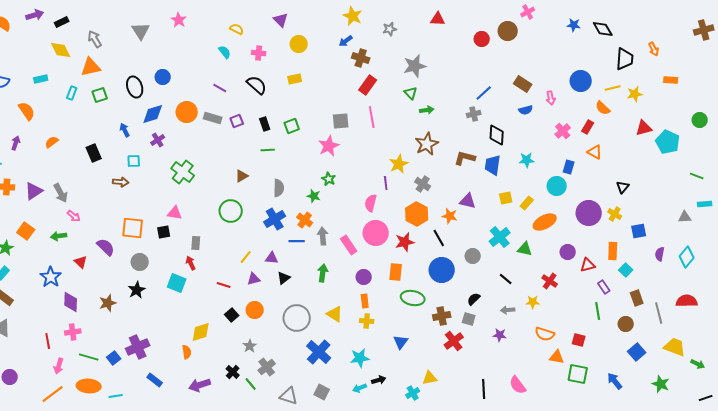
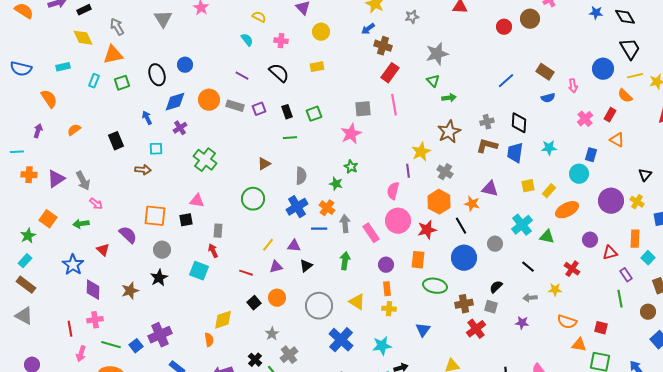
black trapezoid: (625, 59) -> (630, 49), moved, turned -35
gray cross: (474, 114) -> (487, 122), moved

